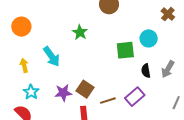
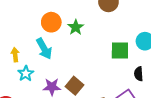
orange circle: (21, 27) -> (51, 22), moved
cyan star: (31, 92) -> (26, 74), moved

